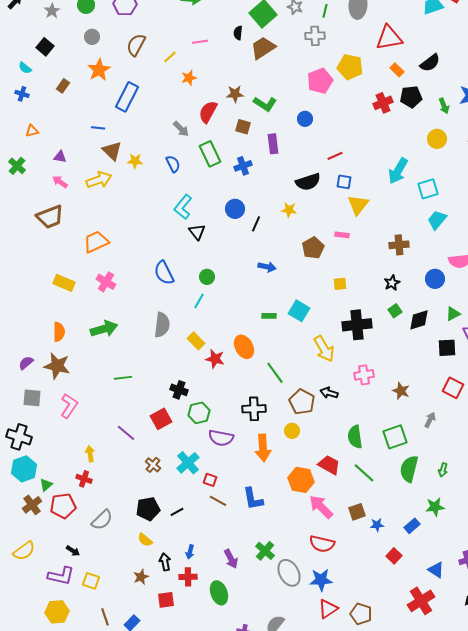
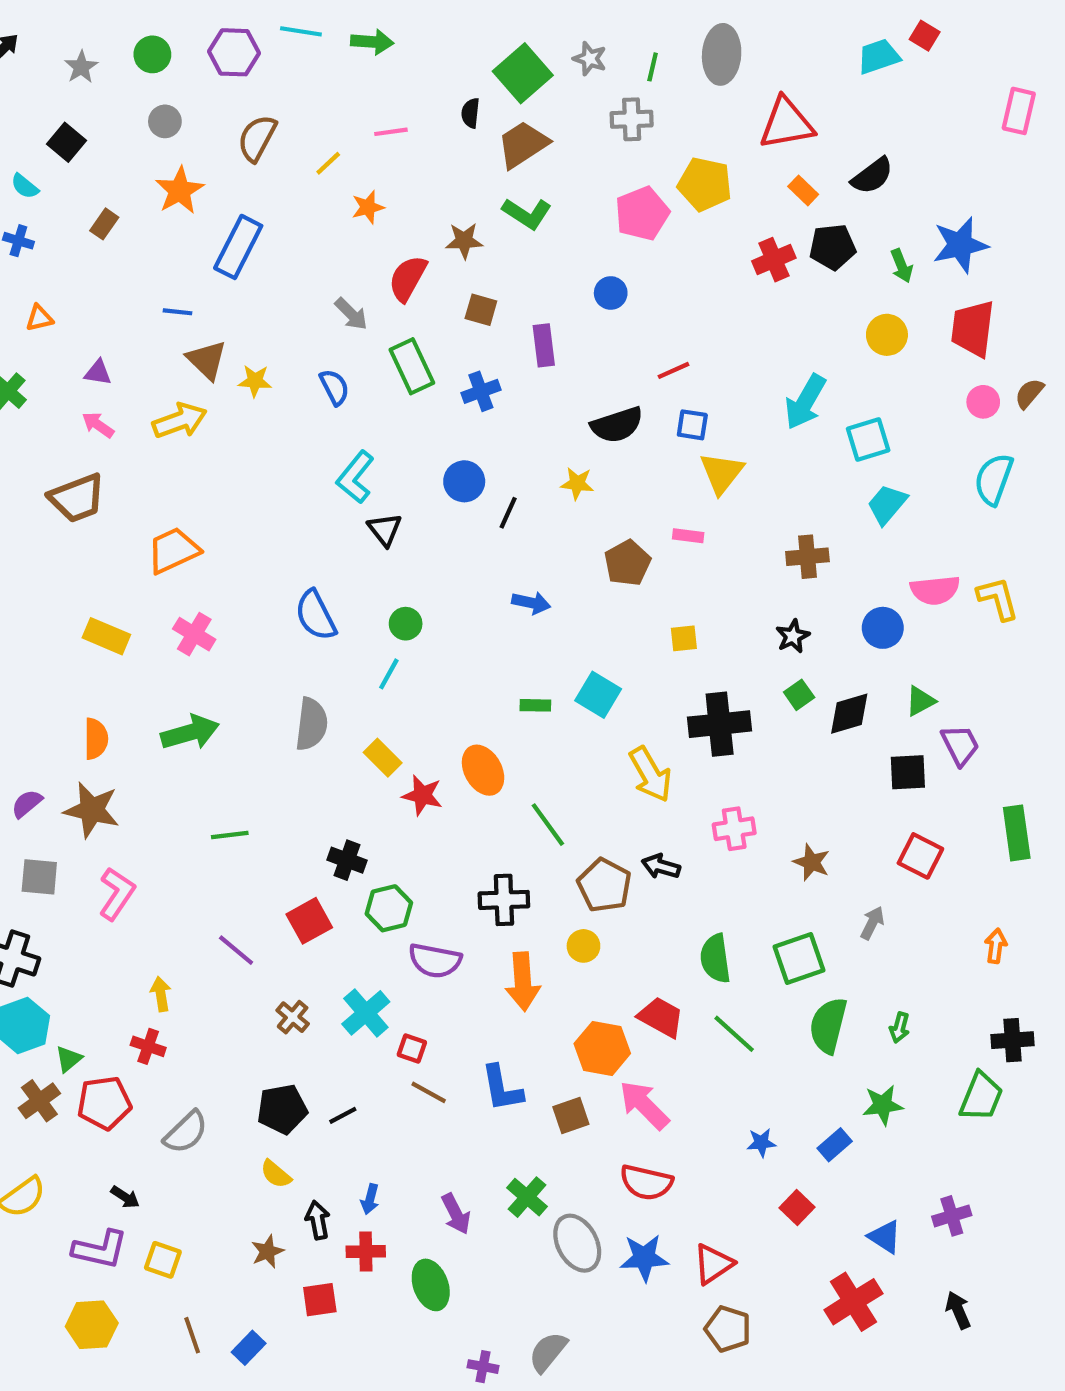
green L-shape: (265, 104) -> (527, 213), moved
brown square: (357, 512) -> (571, 1115), moved
red triangle: (328, 609) -> (713, 1264), moved

